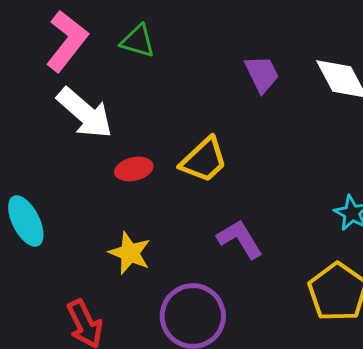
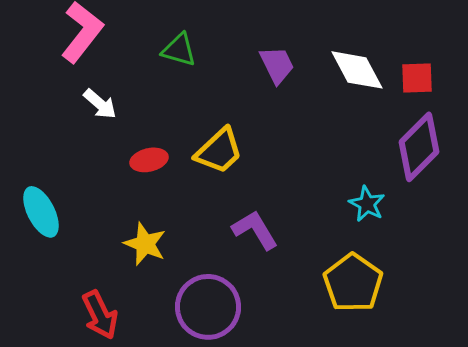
green triangle: (138, 41) -> (179, 50), moved
white arrow: (85, 113) -> (100, 104), size x0.6

